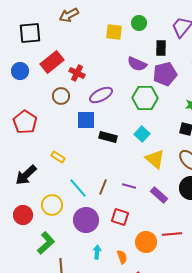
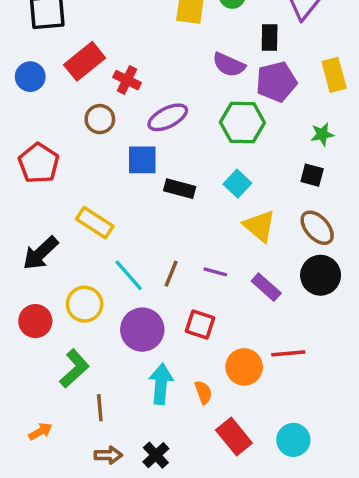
yellow rectangle: (58, 157) -> (95, 223), size x1.5
cyan arrow: (97, 252) -> (161, 384), size x1.6

